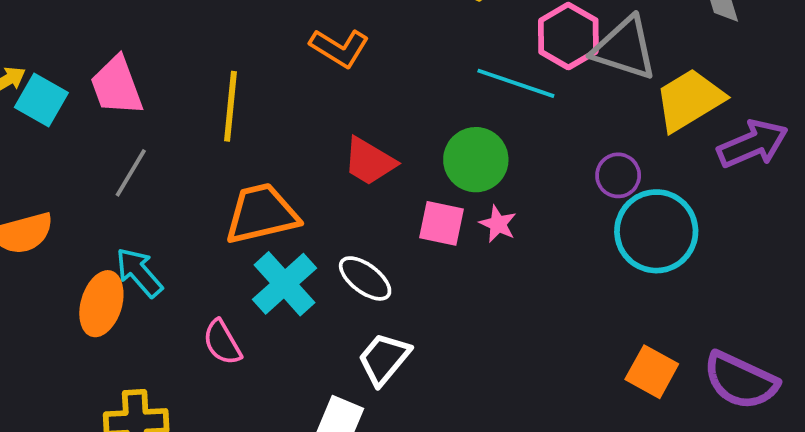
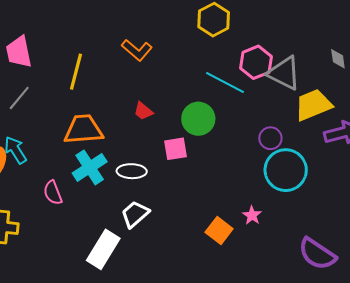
red trapezoid: (369, 161) -> (143, 111), size x0.7
pink square: (442, 223) -> (176, 149), turned -30
pink star: (498, 224) -> (252, 215), moved
white ellipse: (365, 278) -> (132, 171), turned -44
orange square: (652, 372) -> (219, 231), moved

